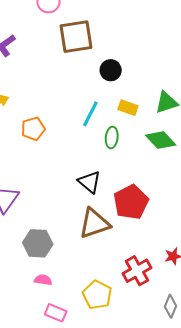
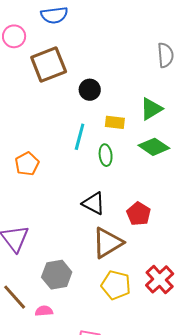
red pentagon: (131, 202) -> (139, 214), size x0.7
pink semicircle: (43, 280) -> (44, 311), moved
yellow pentagon: (97, 295) -> (116, 285), moved

